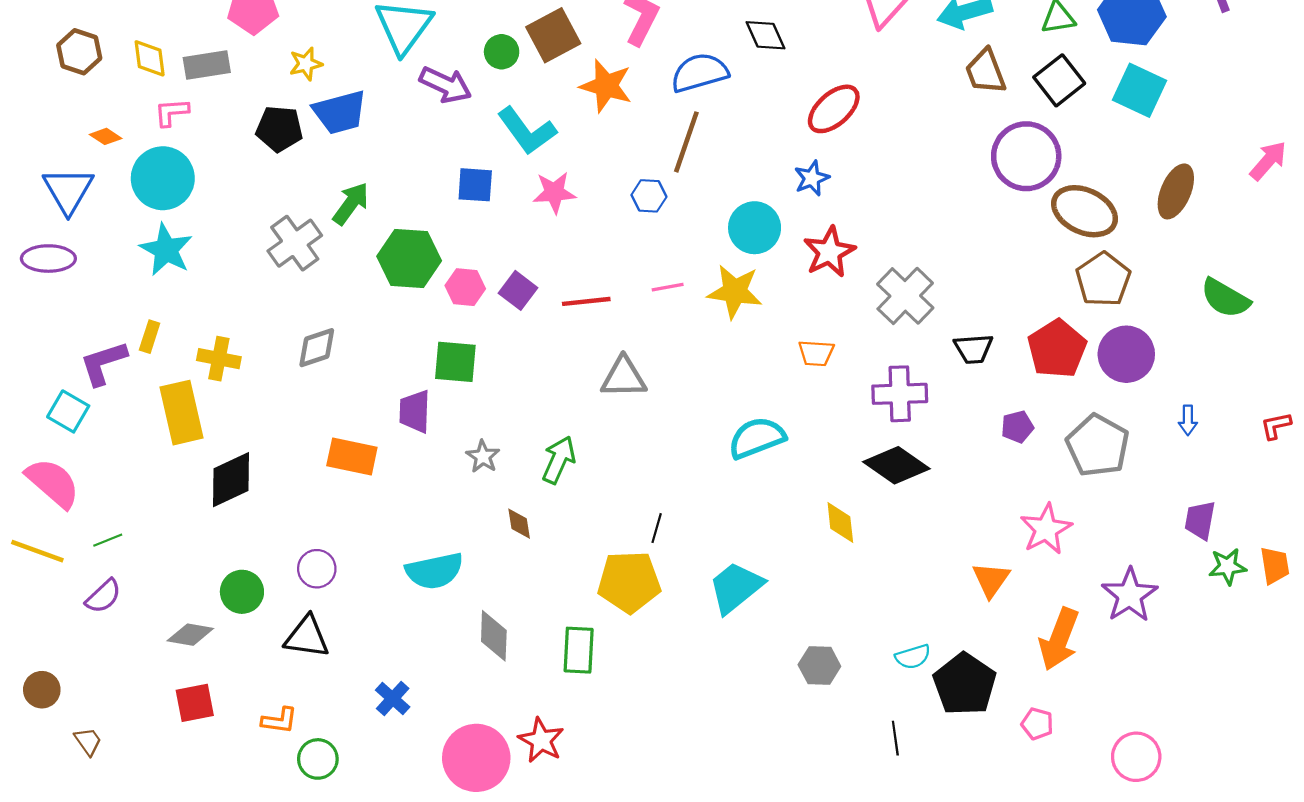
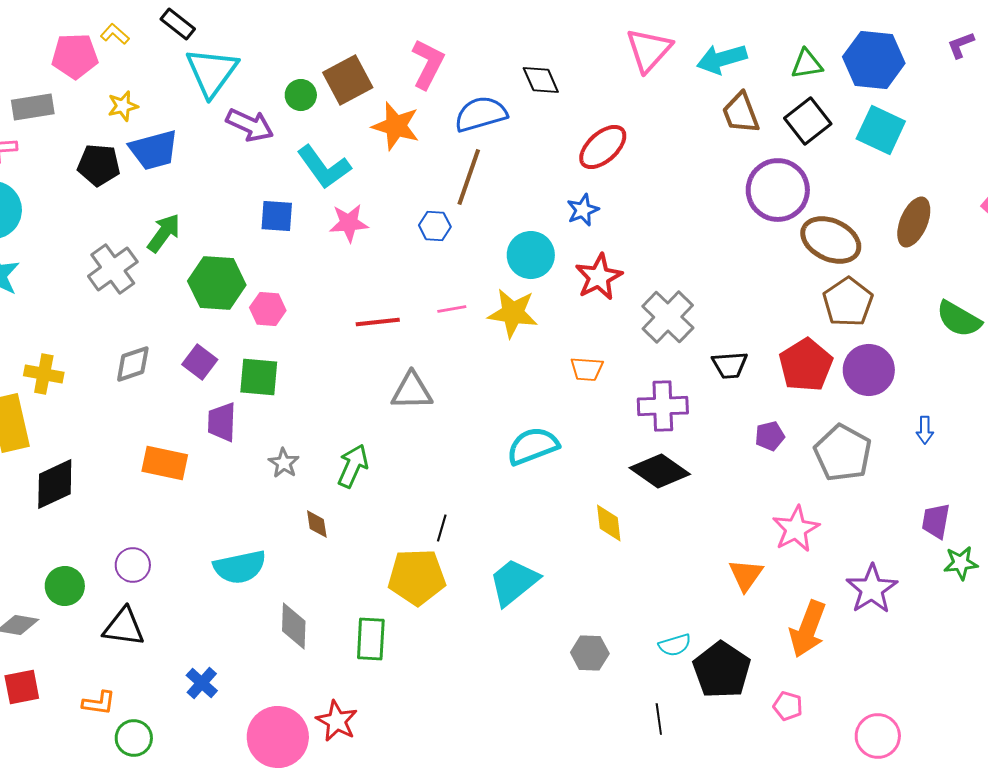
purple square: (518, 290) -> (200, 362), moved

